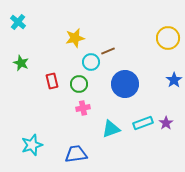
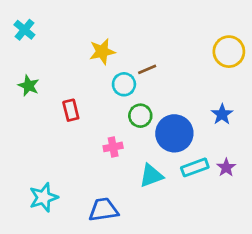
blue star: (174, 80) -> (222, 114), moved
green circle: (79, 84) -> (140, 116), moved
blue circle: (125, 84) -> (174, 133), moved

